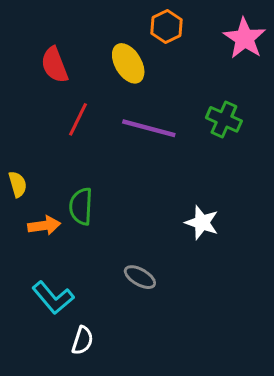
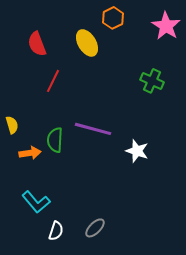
purple line: (149, 128) -> (93, 129), moved
gray ellipse: (140, 277) -> (95, 228), moved, turned -75

